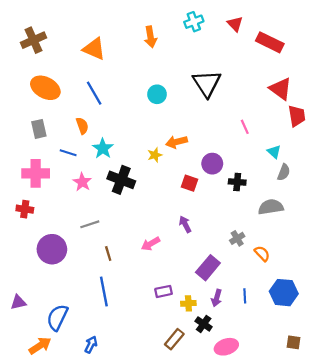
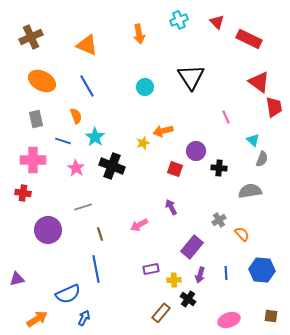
blue semicircle: (57, 317) -> (68, 294), moved, turned -140
pink ellipse: (226, 347) -> (229, 320), moved

